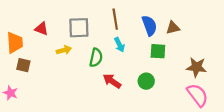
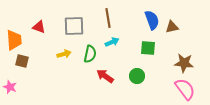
blue semicircle: (149, 26) -> (152, 20), moved
brown triangle: (173, 28) -> (172, 27), moved
cyan arrow: (119, 45) -> (112, 42), turned -88
yellow arrow: (64, 50) -> (64, 54), moved

